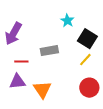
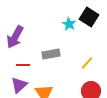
black square: (87, 39) -> (89, 17), moved
purple triangle: (17, 82) -> (19, 85), turned -36

